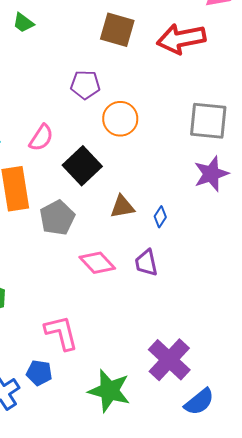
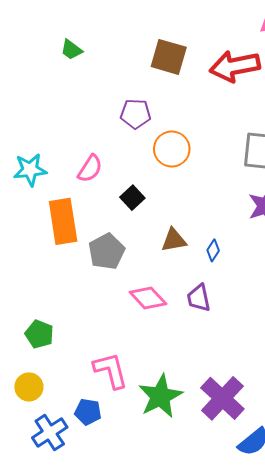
black square: (82, 166) -> (132, 198), size x0.6
green star: (109, 391) -> (160, 396), moved, turned 30

